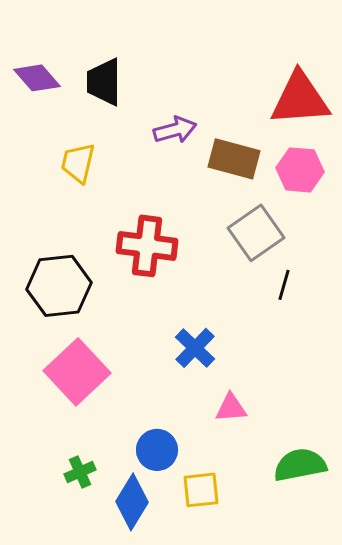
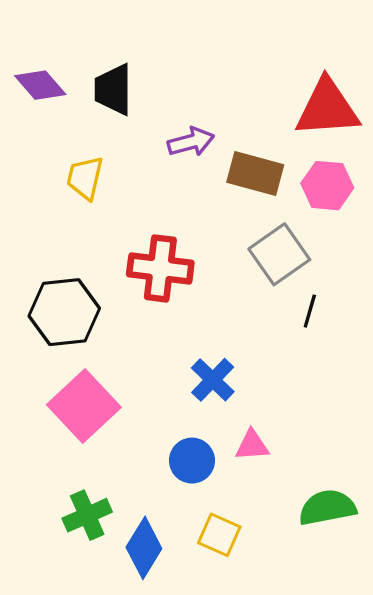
blue circle: (157, 450) -> (192, 461), moved
green cross: (80, 472) -> (87, 515), size x1.4
yellow square: (201, 490) -> (219, 535), turned 30

